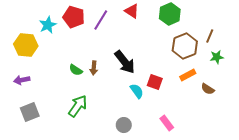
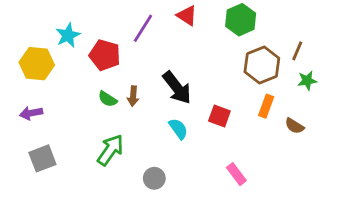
red pentagon: (74, 17) -> (105, 55), moved
orange rectangle: (188, 75) -> (266, 106), turned -42
cyan semicircle: (137, 91) -> (178, 129), moved
gray circle: (124, 125) -> (154, 178), moved

